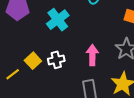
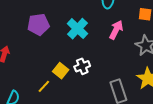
pink arrow: (92, 55) -> (116, 30), moved, turned 36

